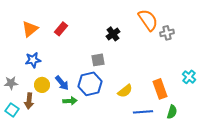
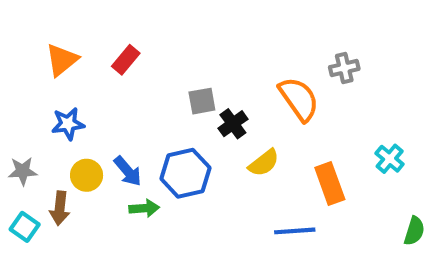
orange semicircle: (148, 20) -> (299, 99), moved
black cross: (113, 34) -> (233, 124), moved
gray square: (98, 60) -> (202, 101), moved
yellow semicircle: (125, 91) -> (264, 163), moved
green semicircle: (172, 112) -> (414, 231), moved

